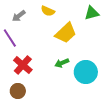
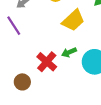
red cross: (23, 65) -> (47, 62), moved

